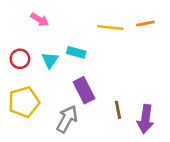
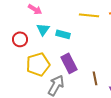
cyan triangle: (50, 60) -> (43, 29), moved
yellow pentagon: (24, 102) -> (38, 64), moved

